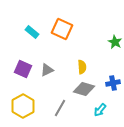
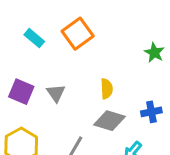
orange square: (62, 29) -> (78, 34), turned 30
gray triangle: (47, 70) -> (56, 93), turned -40

